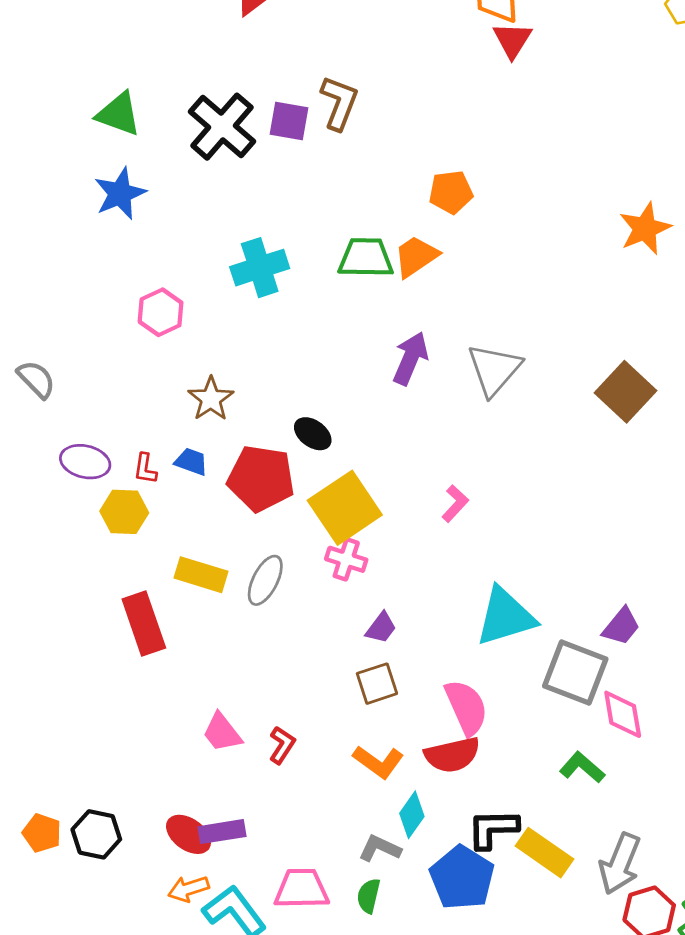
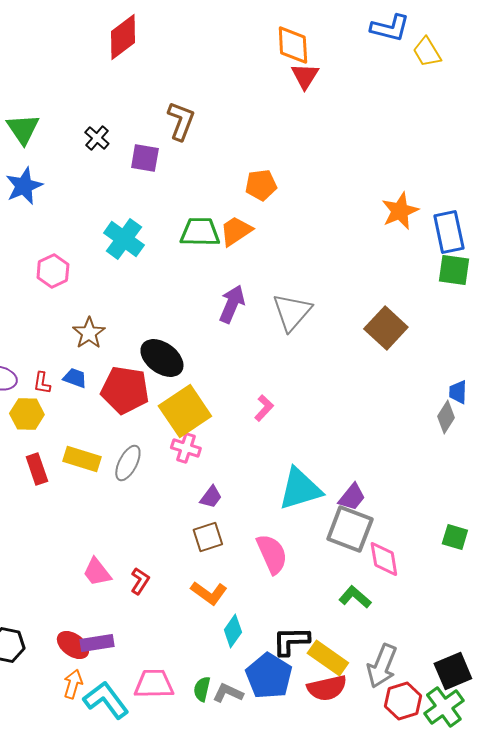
green triangle: (119, 114) -> (23, 129), turned 36
purple square: (289, 121) -> (145, 158), moved
black cross: (222, 127) -> (97, 138), size x0.5
cyan cross: (260, 268) -> (124, 239), turned -36
black ellipse: (313, 434) -> (162, 358), size x1.6
red rectangle: (144, 624) -> (37, 469), moved, size x0.7
purple trapezoid: (621, 626) -> (352, 497), moved
red semicircle: (452, 755) -> (327, 688), moved
gray L-shape: (380, 848) -> (228, 693), moved
orange arrow: (188, 889) -> (73, 684), turned 124

